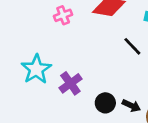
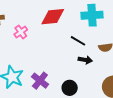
black arrow: (131, 106) -> (85, 60), moved

